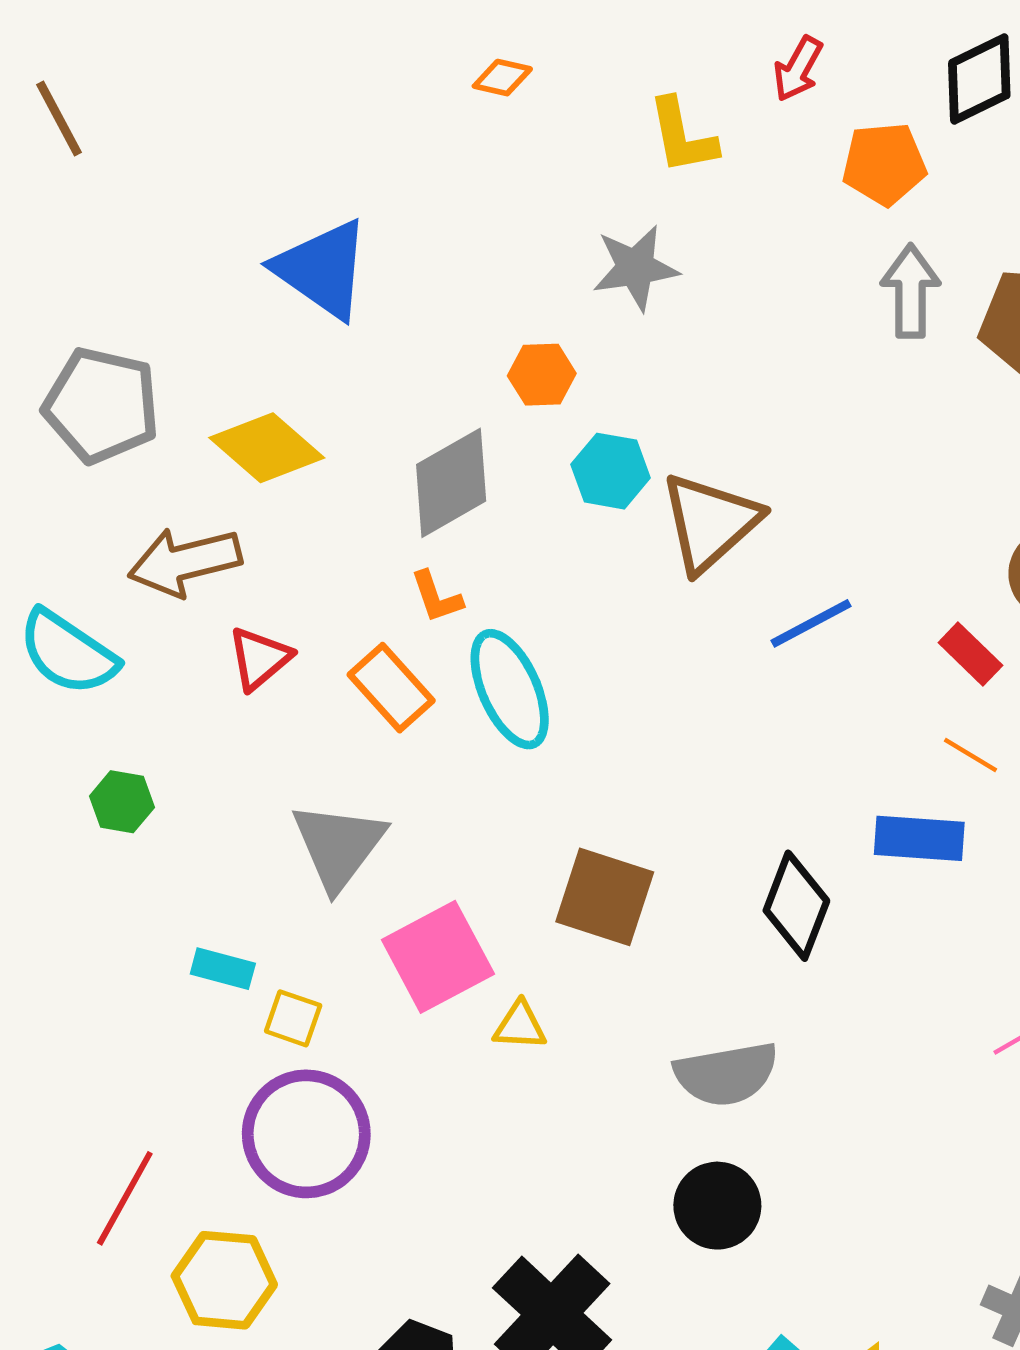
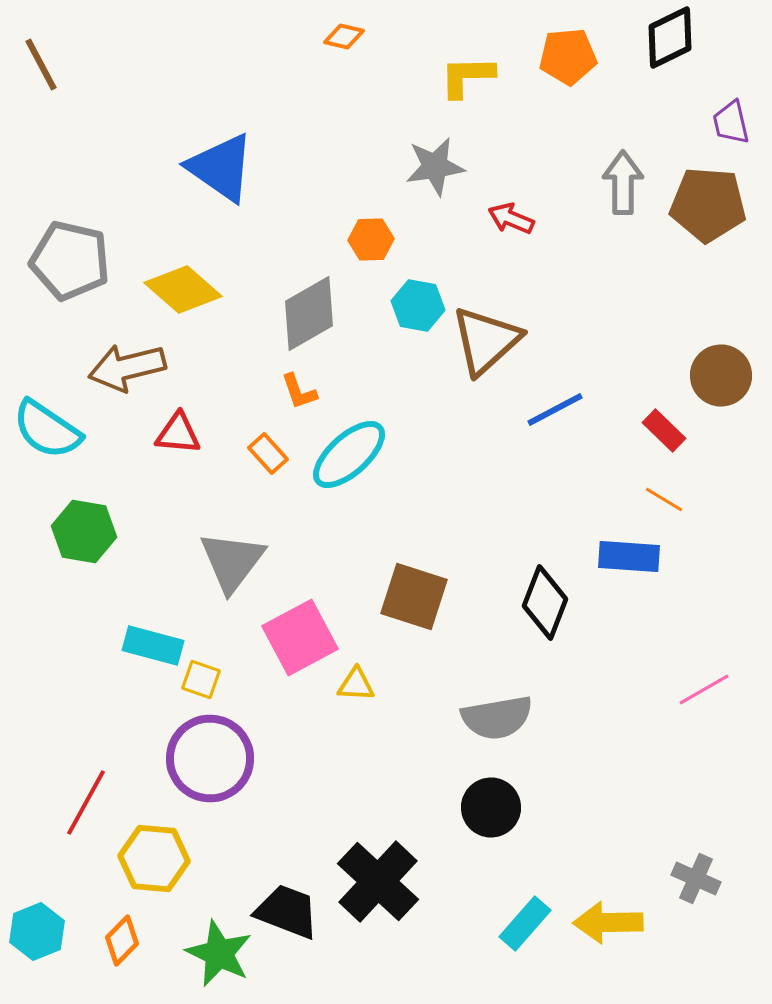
red arrow: (798, 69) -> (511, 218), moved, turned 84
yellow L-shape: (682, 136) -> (467, 76), turned 100
orange pentagon: (884, 164) -> (568, 56), moved
red triangle: (259, 658) -> (178, 434), turned 45
orange rectangle: (391, 688) -> (268, 454), size x0.7
cyan ellipse: (510, 689) -> (349, 454), turned 72
green hexagon: (122, 802) -> (84, 532), size x1.5
cyan rectangle: (223, 969) -> (153, 646), size x1.4

